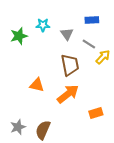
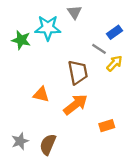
blue rectangle: (92, 20) -> (114, 32), moved, turned -32
cyan star: (43, 25) -> (48, 28), size x1.6
gray triangle: (67, 34) -> (74, 12), moved
green star: (19, 36) -> (21, 40), turned 30

